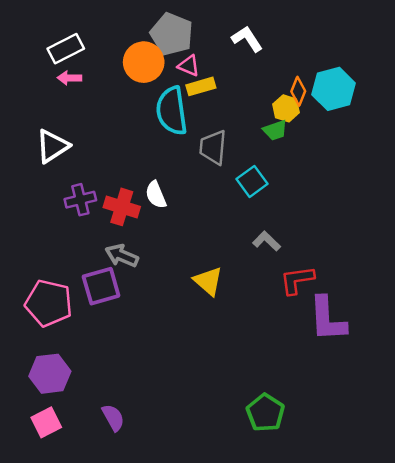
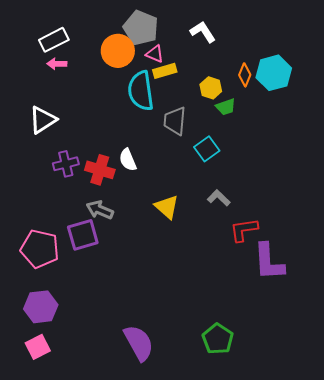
yellow hexagon: (286, 108) -> (211, 88), moved
yellow triangle: (208, 281) -> (167, 207), moved
purple semicircle: (113, 418) -> (139, 343), moved, size x1.6

